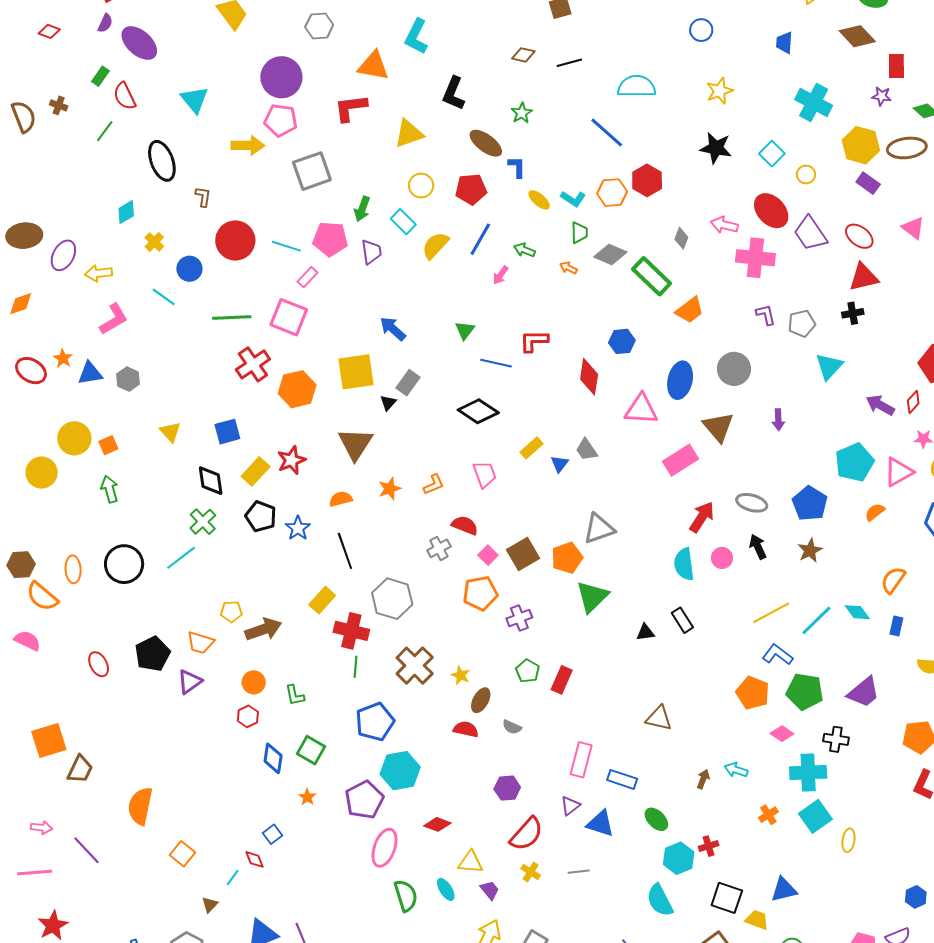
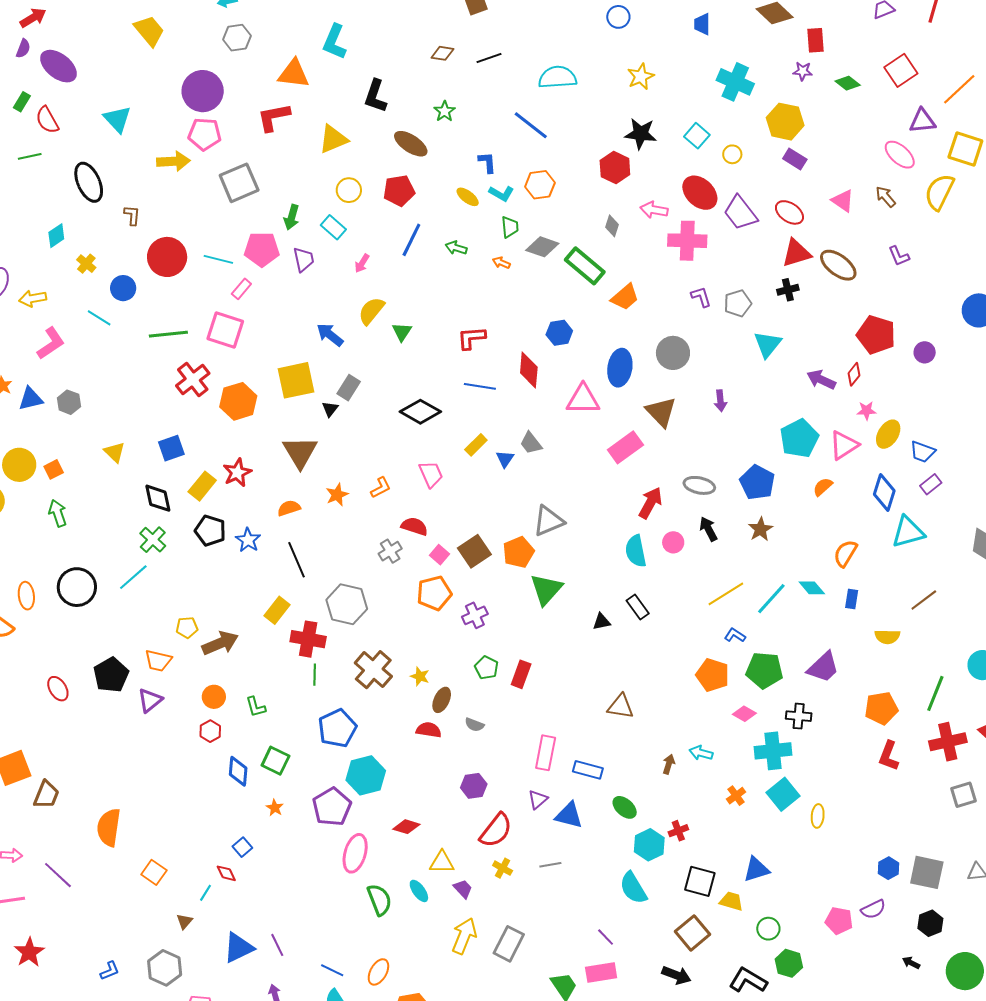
green line: (105, 131) -> (30, 156), turned 45
brown ellipse: (907, 148) -> (838, 265), moved, turned 48
blue L-shape: (517, 167) -> (487, 162), moved
red hexagon: (647, 180) -> (615, 168), moved
yellow semicircle: (435, 245) -> (371, 311), moved
pink arrow: (501, 275) -> (362, 263), moved
blue line: (496, 363) -> (480, 386), moved
blue L-shape: (778, 655) -> (735, 635), size x0.7

